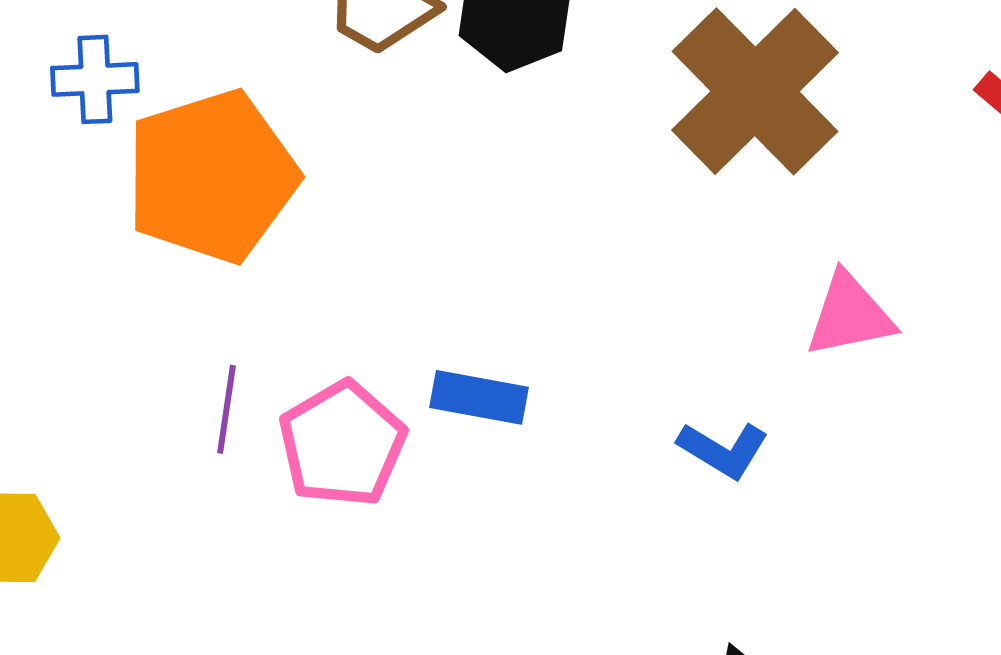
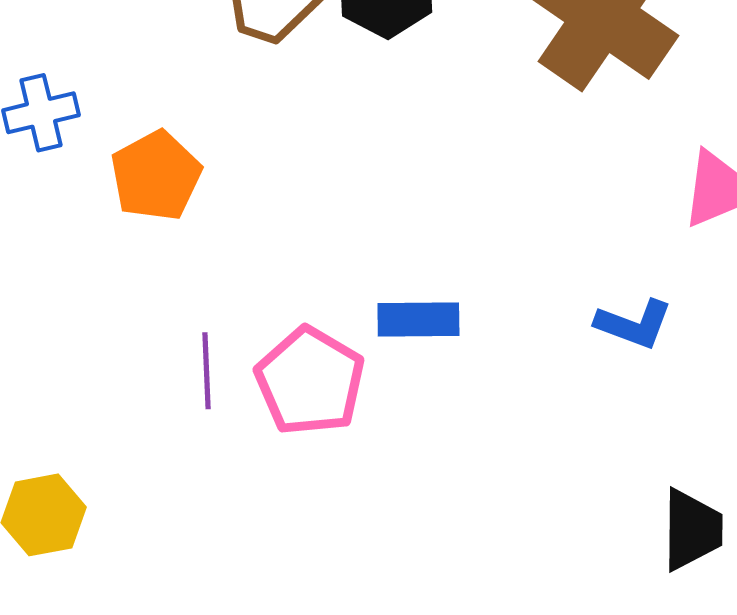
orange pentagon: (212, 176) -> (156, 176), size x0.6

